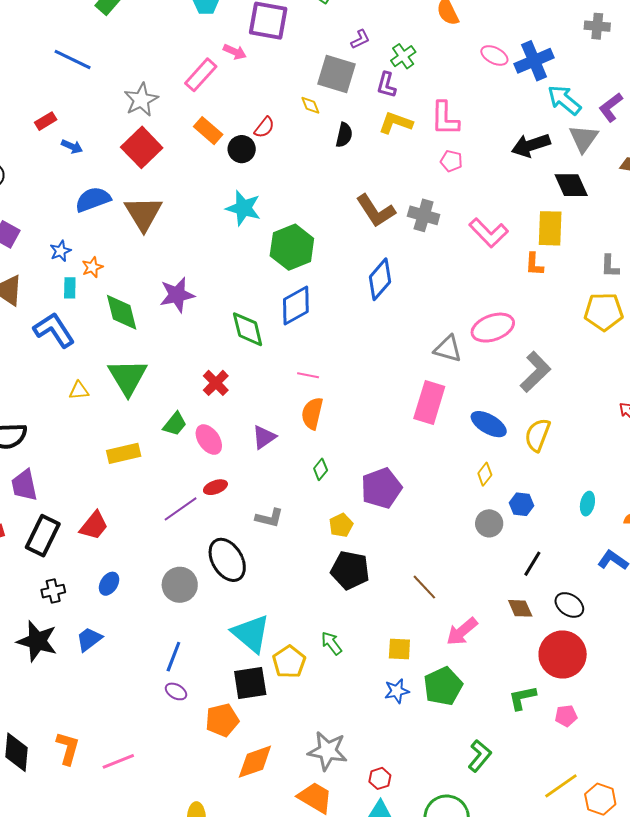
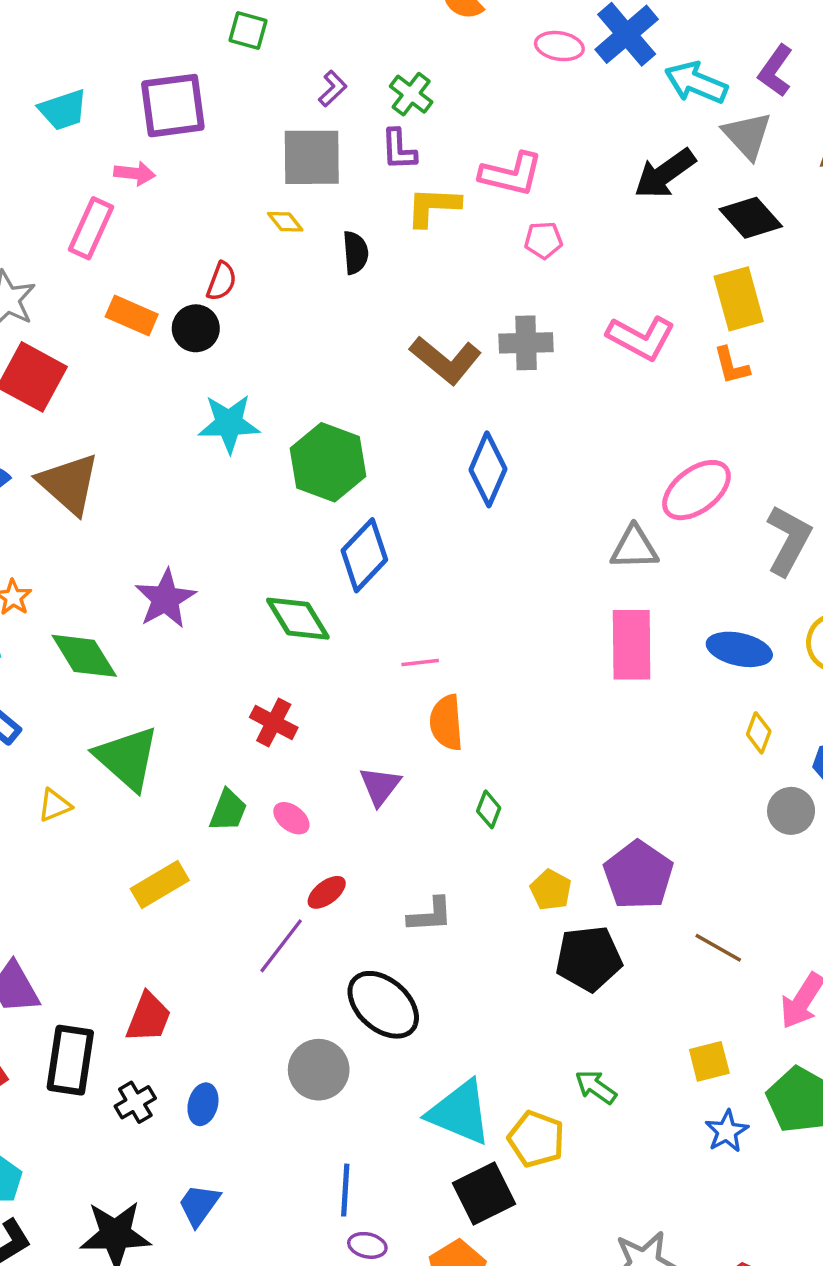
pink L-shape: (445, 119) -> (511, 174), turned -60
pink ellipse: (209, 440) -> (291, 818), size x0.7
purple pentagon: (381, 488) -> (638, 875), moved
black cross: (53, 591) -> (135, 1102), moved

